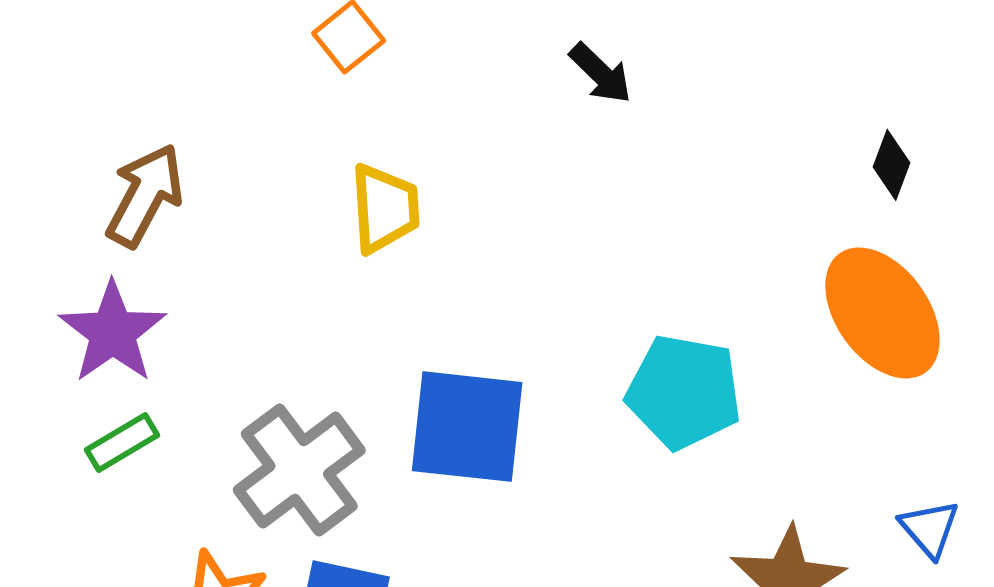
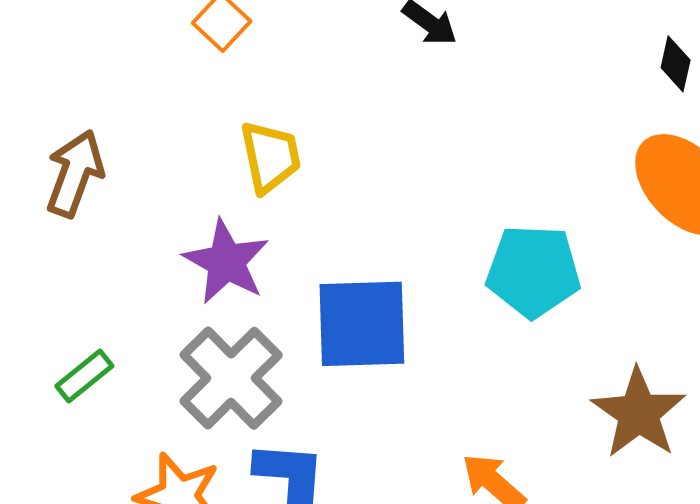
purple star: (113, 332) -> (226, 262), moved

